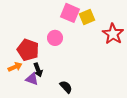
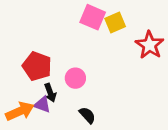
pink circle: (55, 38) -> (75, 78), moved
orange arrow: (15, 67) -> (20, 111), moved, size x1.5

